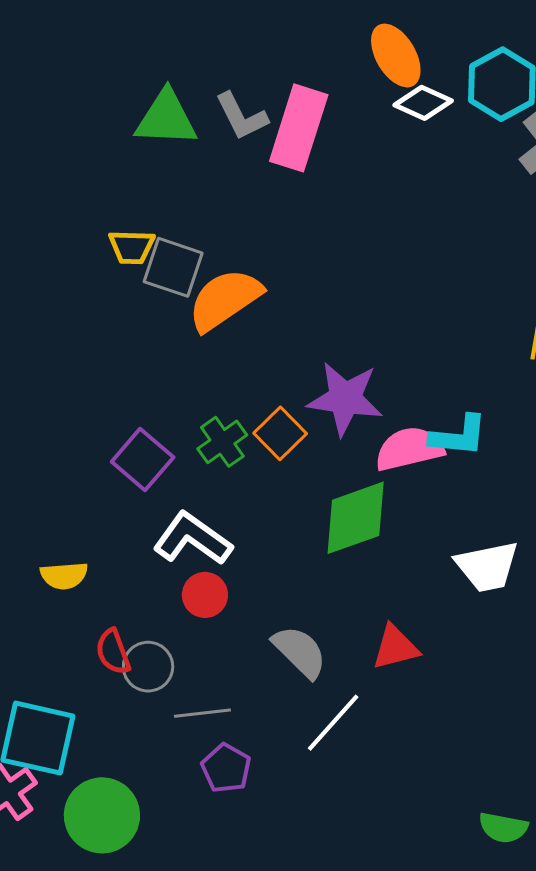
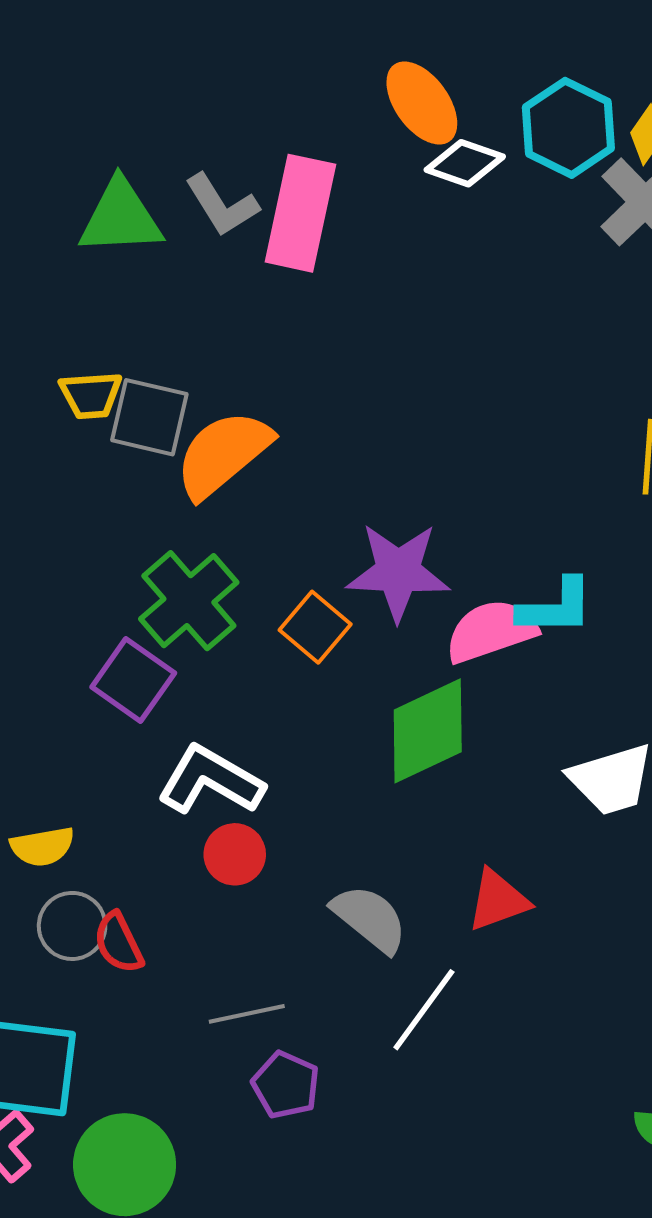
green cross: (222, 442) -> (189, 601), moved, size x1.5
gray circle: (148, 667) -> (72, 926), moved

